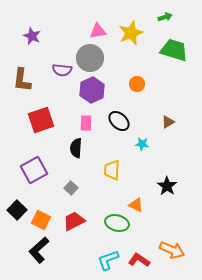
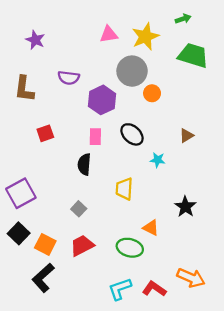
gray circle: (90, 58) -> (132, 71), moved
red square: (41, 120) -> (45, 133), size x0.6
purple square: (34, 170) -> (21, 193), moved

